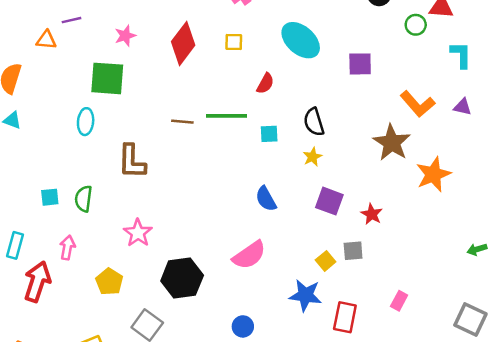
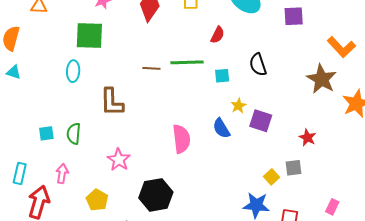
yellow star: (312, 157) -> (238, 106), moved
purple square: (329, 201) -> (261, 121), moved
pink semicircle: (249, 255) -> (181, 139), moved, turned -60

